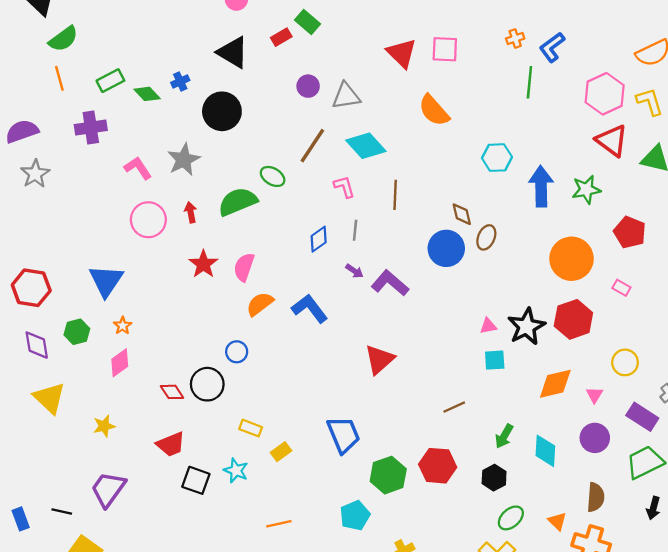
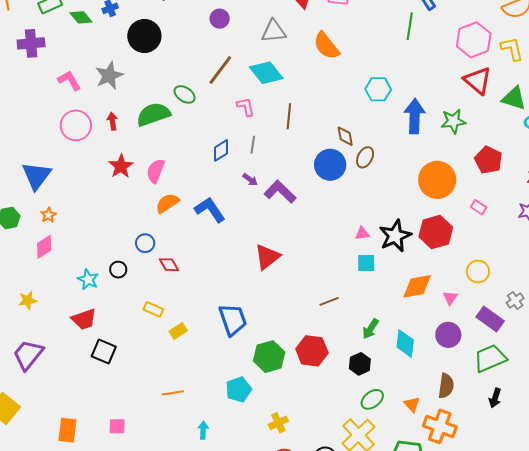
gray triangle: (346, 96) -> (274, 31), moved
black circle: (207, 384) -> (118, 270), size x0.6
red diamond: (172, 392) -> (169, 265), moved
cyan star: (236, 471) -> (88, 279), moved

